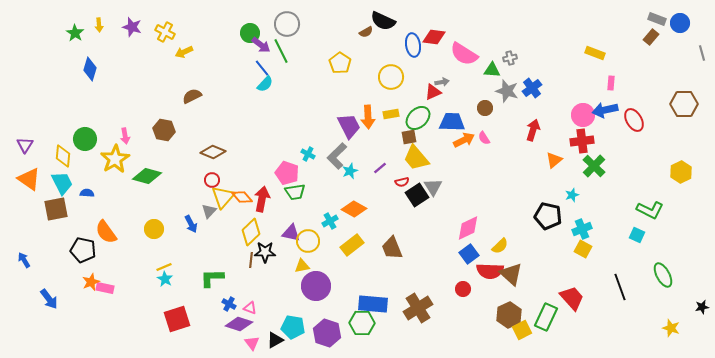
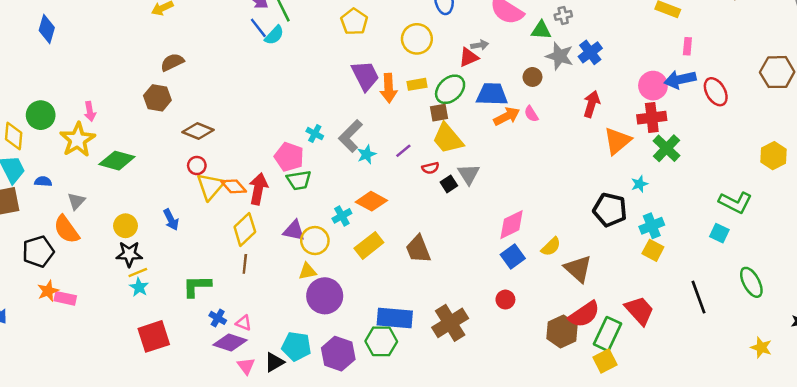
cyan semicircle: (265, 84) -> (274, 35), moved
purple trapezoid: (349, 126) -> (365, 76), moved
brown hexagon: (164, 130) -> (157, 98), moved
orange triangle: (554, 160) -> (617, 141), size x1.4
black square: (417, 195) -> (449, 184), size x0.6
gray triangle: (209, 211) -> (76, 201), moved
black pentagon: (83, 250) -> (38, 252), turned -30
black star: (265, 252) -> (129, 254), moved
red semicircle: (490, 271) -> (584, 314), moved, turned -36
brown triangle: (511, 274) -> (578, 269), moved
yellow square: (522, 330) -> (605, 361), moved

